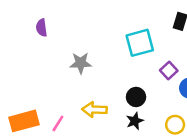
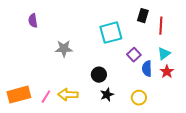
black circle: (136, 97) -> (99, 75), moved
yellow arrow: (94, 110) -> (68, 95), moved

